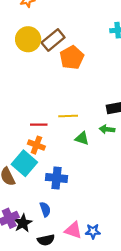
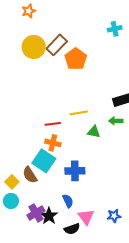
pink triangle: (73, 230) -> (86, 217), moved, turned 42

